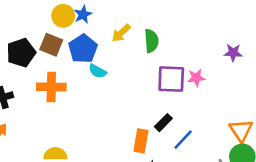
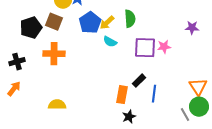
yellow arrow: (121, 33) -> (107, 23), moved
blue pentagon: (83, 49) -> (90, 23), moved
cyan semicircle: (97, 71) -> (110, 42), moved
blue line: (183, 140) -> (154, 94), turned -36

